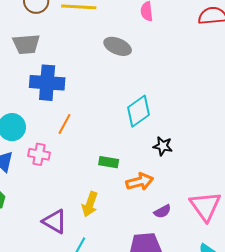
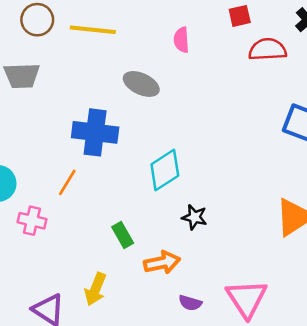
blue cross: (47, 83) -> (95, 132), moved
green rectangle: (109, 162) -> (123, 235), turned 48
purple semicircle: (162, 211) -> (190, 303), turned 42

